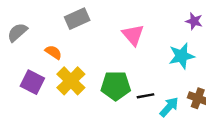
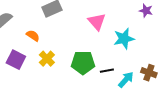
cyan star: (182, 56) -> (124, 39), moved
yellow cross: (71, 81) -> (47, 59), size x0.7

